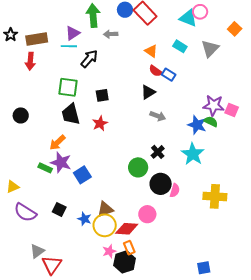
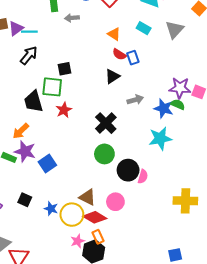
purple triangle: (73, 33) -> (16, 28), moved
black arrow: (89, 59) -> (29, 55), moved
blue rectangle: (169, 75) -> (133, 58), turned 40
green square: (68, 87) -> (52, 87), moved
black square: (102, 95) -> (65, 69), moved
gray arrow: (158, 116) -> (135, 100), moved, turned -35
black cross: (158, 152) -> (106, 123), moved, size x1.5
cyan star: (193, 154) -> (160, 138), turned 30
yellow cross: (215, 196) -> (185, 201), moved
brown triangle: (105, 209) -> (87, 197), moved, turned 48
red diamond: (127, 229) -> (95, 217), turned 30

